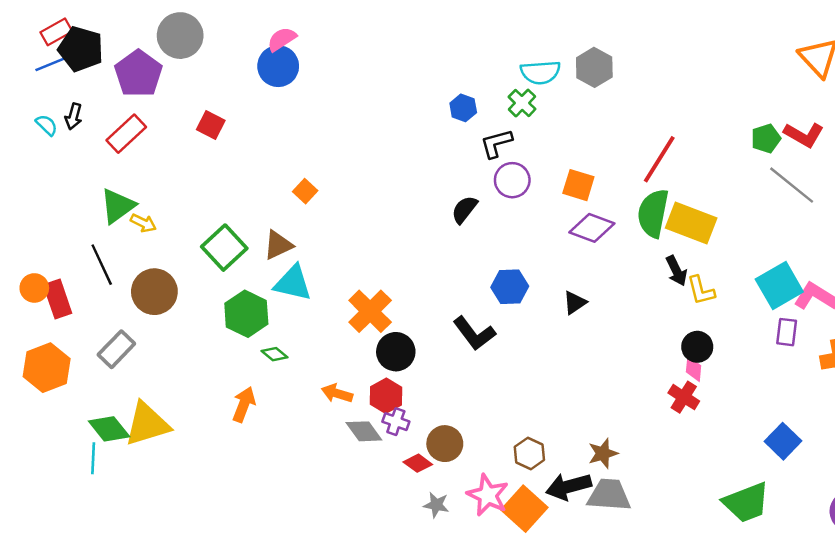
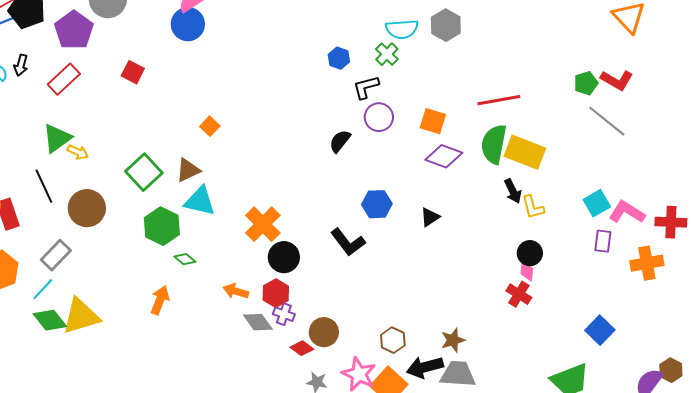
red line: (659, 159) -> (499, 100), turned 48
cyan square: (779, 286) -> (597, 203), size x0.7
cyan line: (93, 458) -> (43, 289), moved, turned 40

